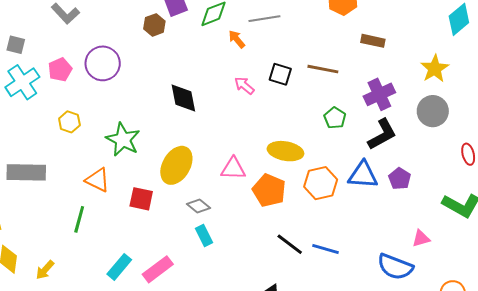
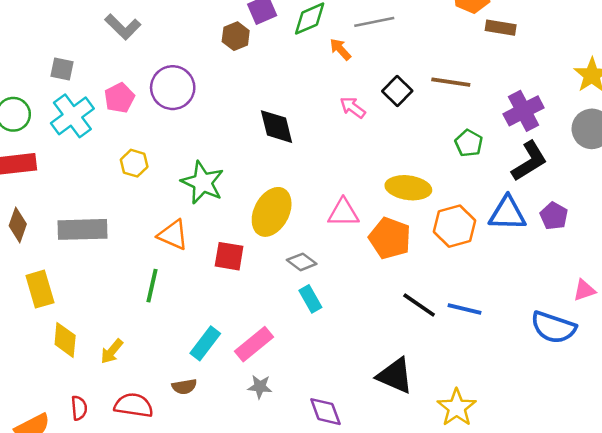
brown rectangle: (373, 41) -> (501, 28), moved
black square: (280, 74) -> (397, 91), turned 30

